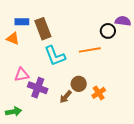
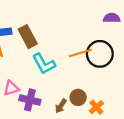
black circle: (108, 31) -> (100, 54), moved, size x1.6
brown circle: (79, 84) -> (78, 97), moved
orange cross: (99, 93) -> (96, 107), moved

